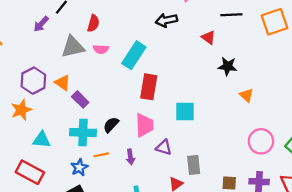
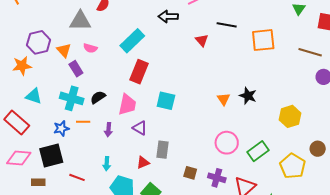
pink semicircle: (101, 49) -> (90, 48), moved
black star: (228, 66) -> (248, 96), moved

